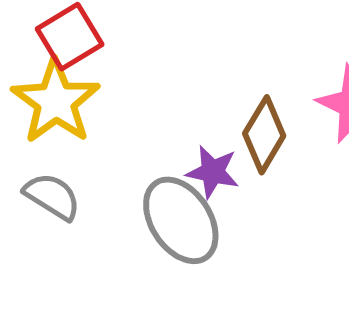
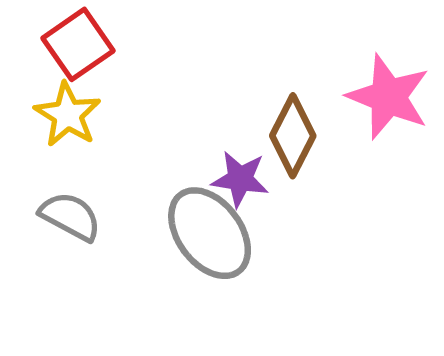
yellow star: (56, 101) -> (68, 115), size x0.7

